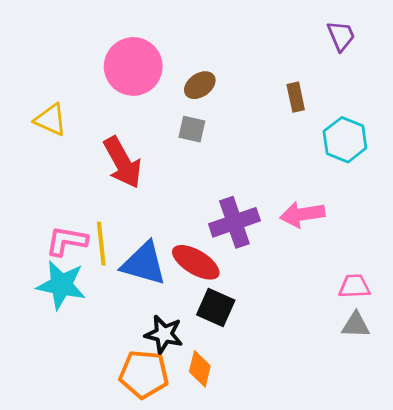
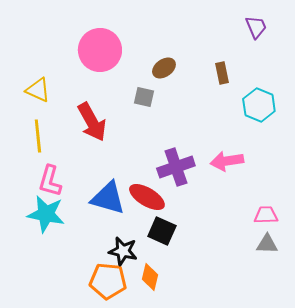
brown ellipse: (200, 85) -> (164, 68), moved
pink L-shape: (67, 241) -> (50, 181), turned -84
yellow line: (101, 244) -> (38, 136), moved

